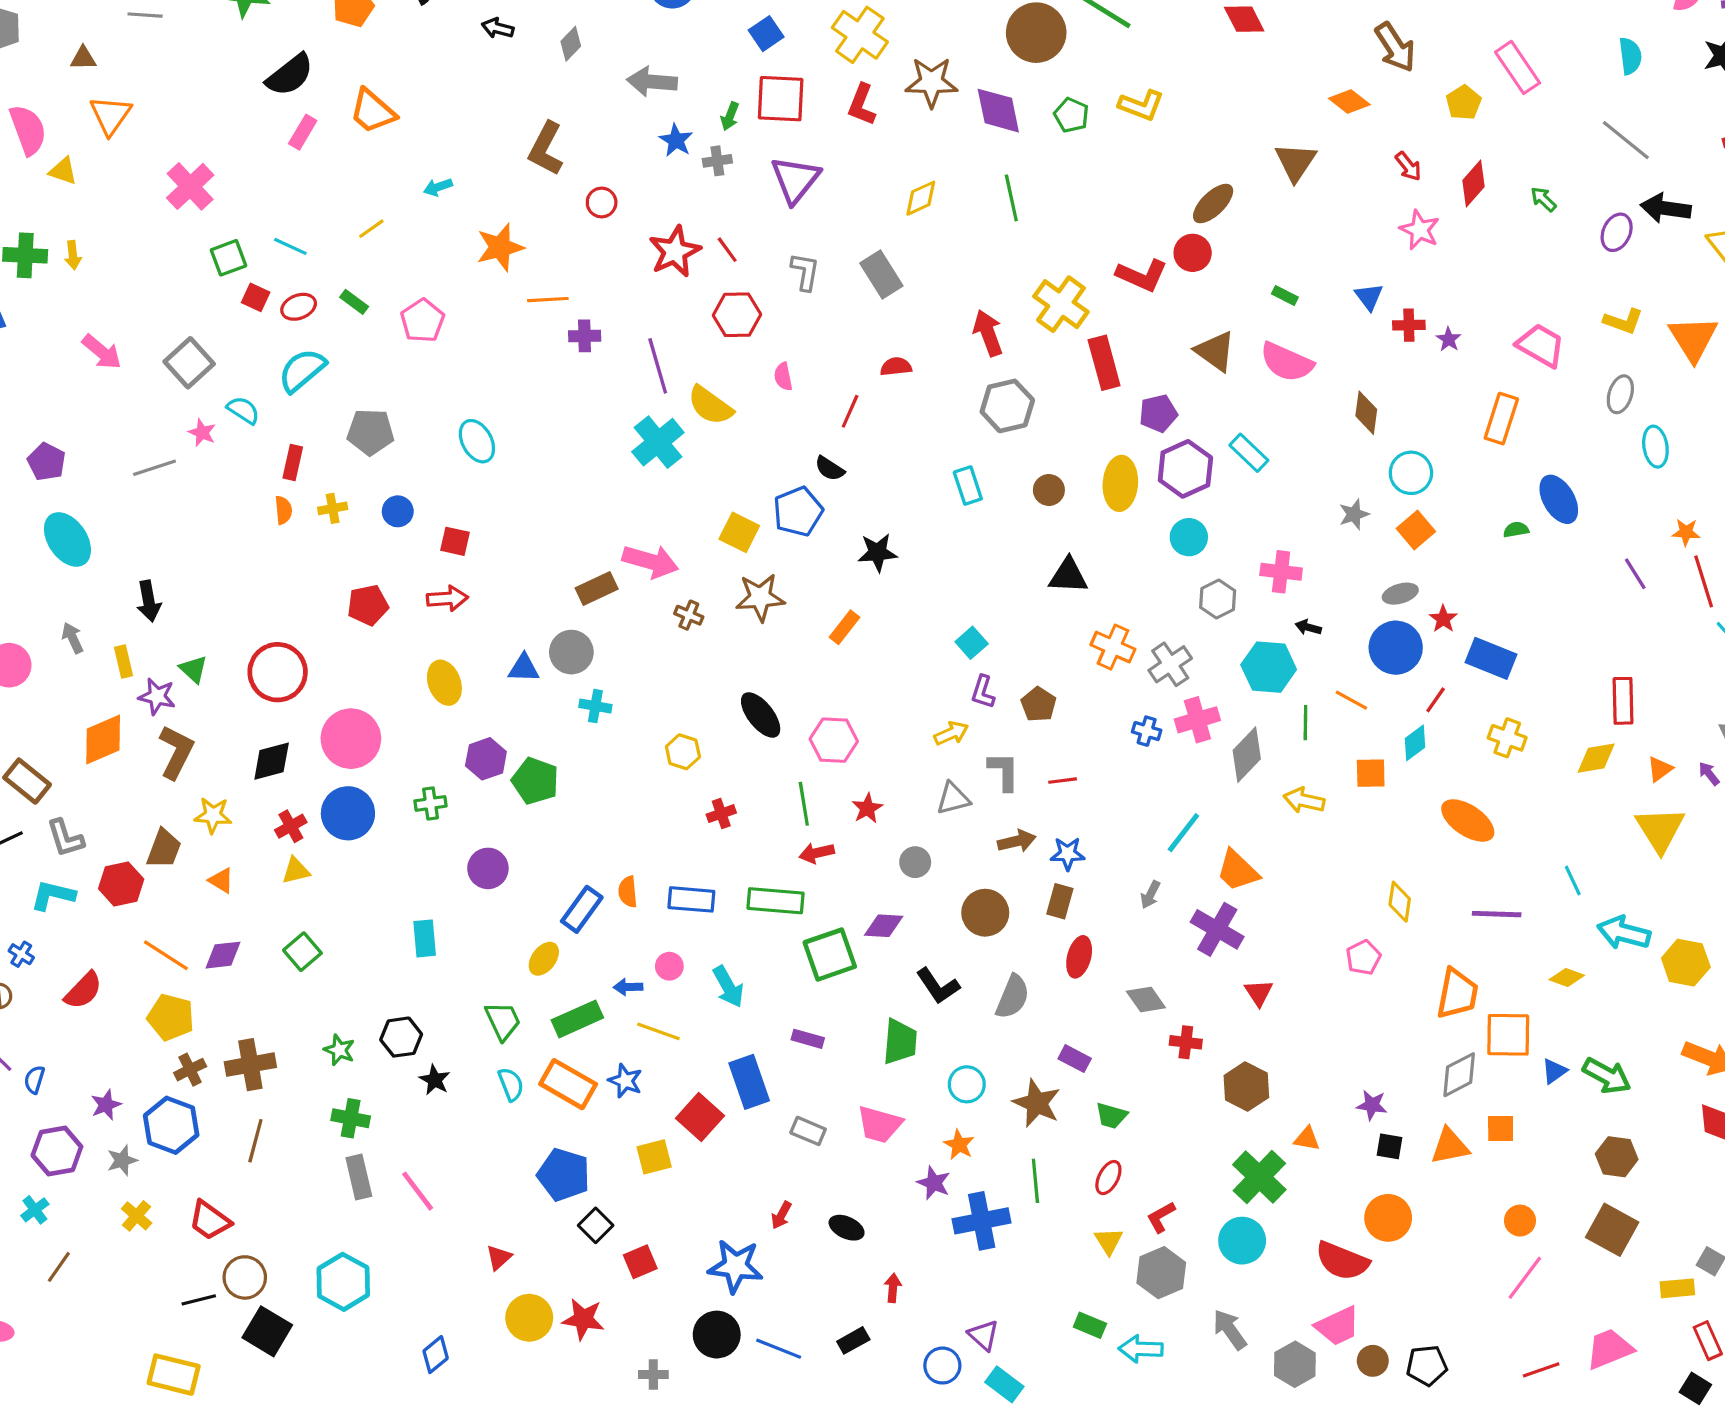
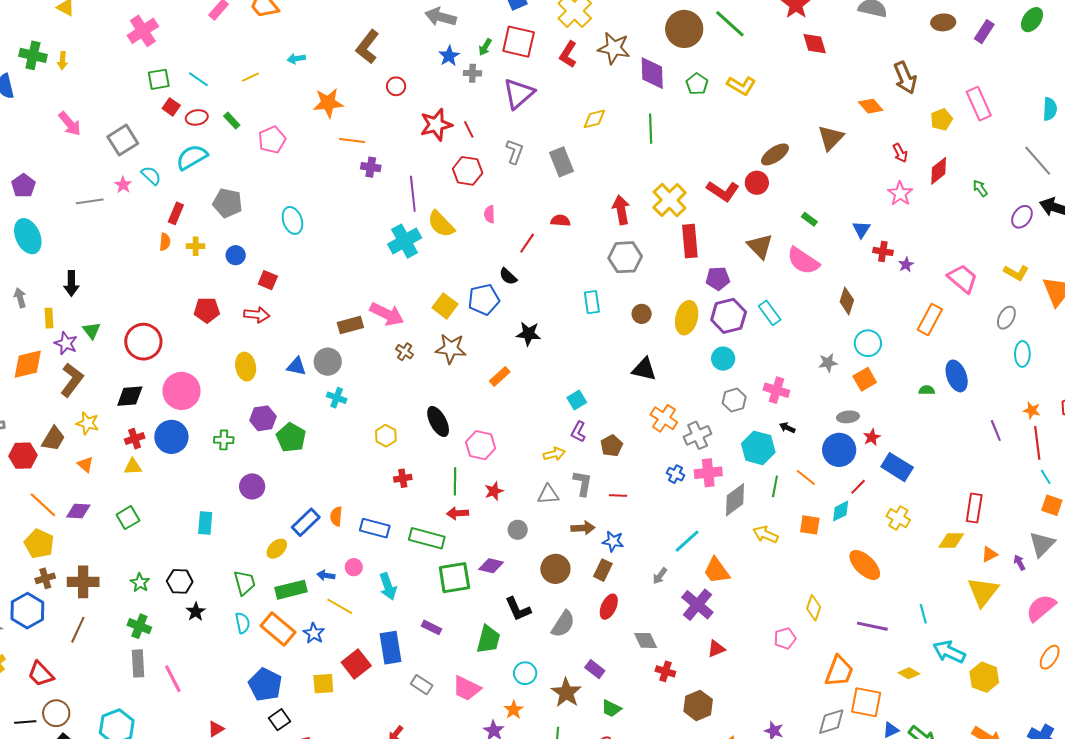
red triangle: (1259, 993) -> (716, 649), turned 30

